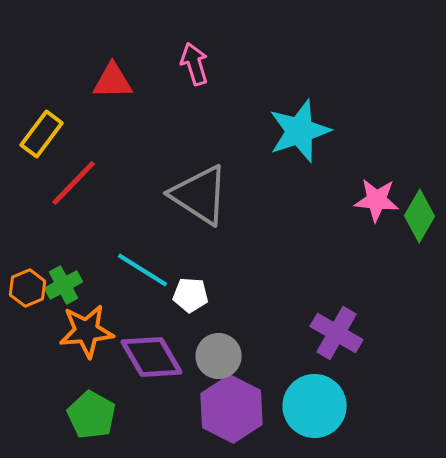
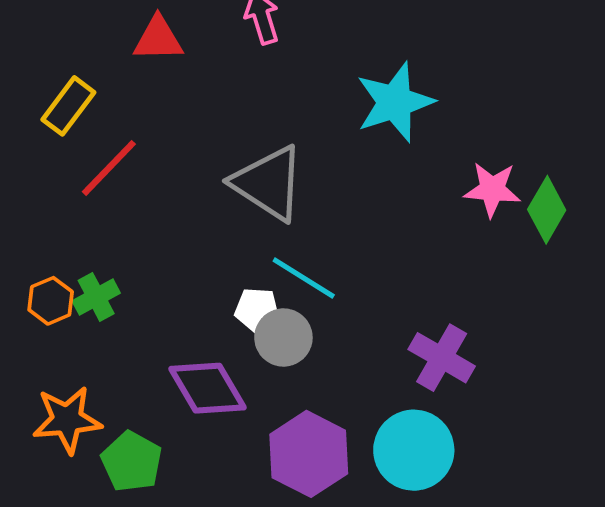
cyan line: (143, 270) -> (304, 278), moved
orange star: (87, 331) -> (67, 420), moved
gray circle: (219, 356) -> (283, 337), moved

